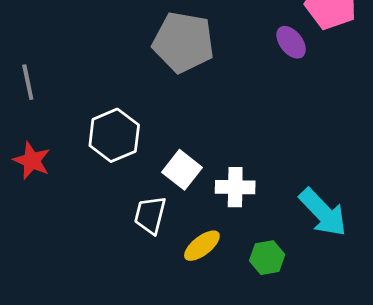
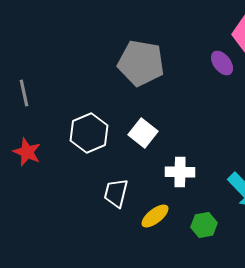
white square: (182, 170) -> (143, 133), moved

